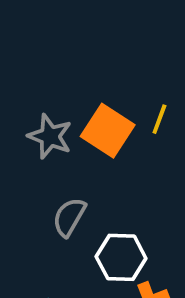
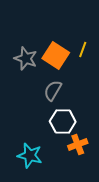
gray semicircle: (69, 217) -> (53, 90), moved

